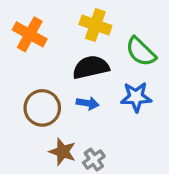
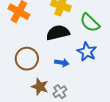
blue star: (136, 97) -> (87, 52), turned 30
blue arrow: (88, 103) -> (62, 63), moved

